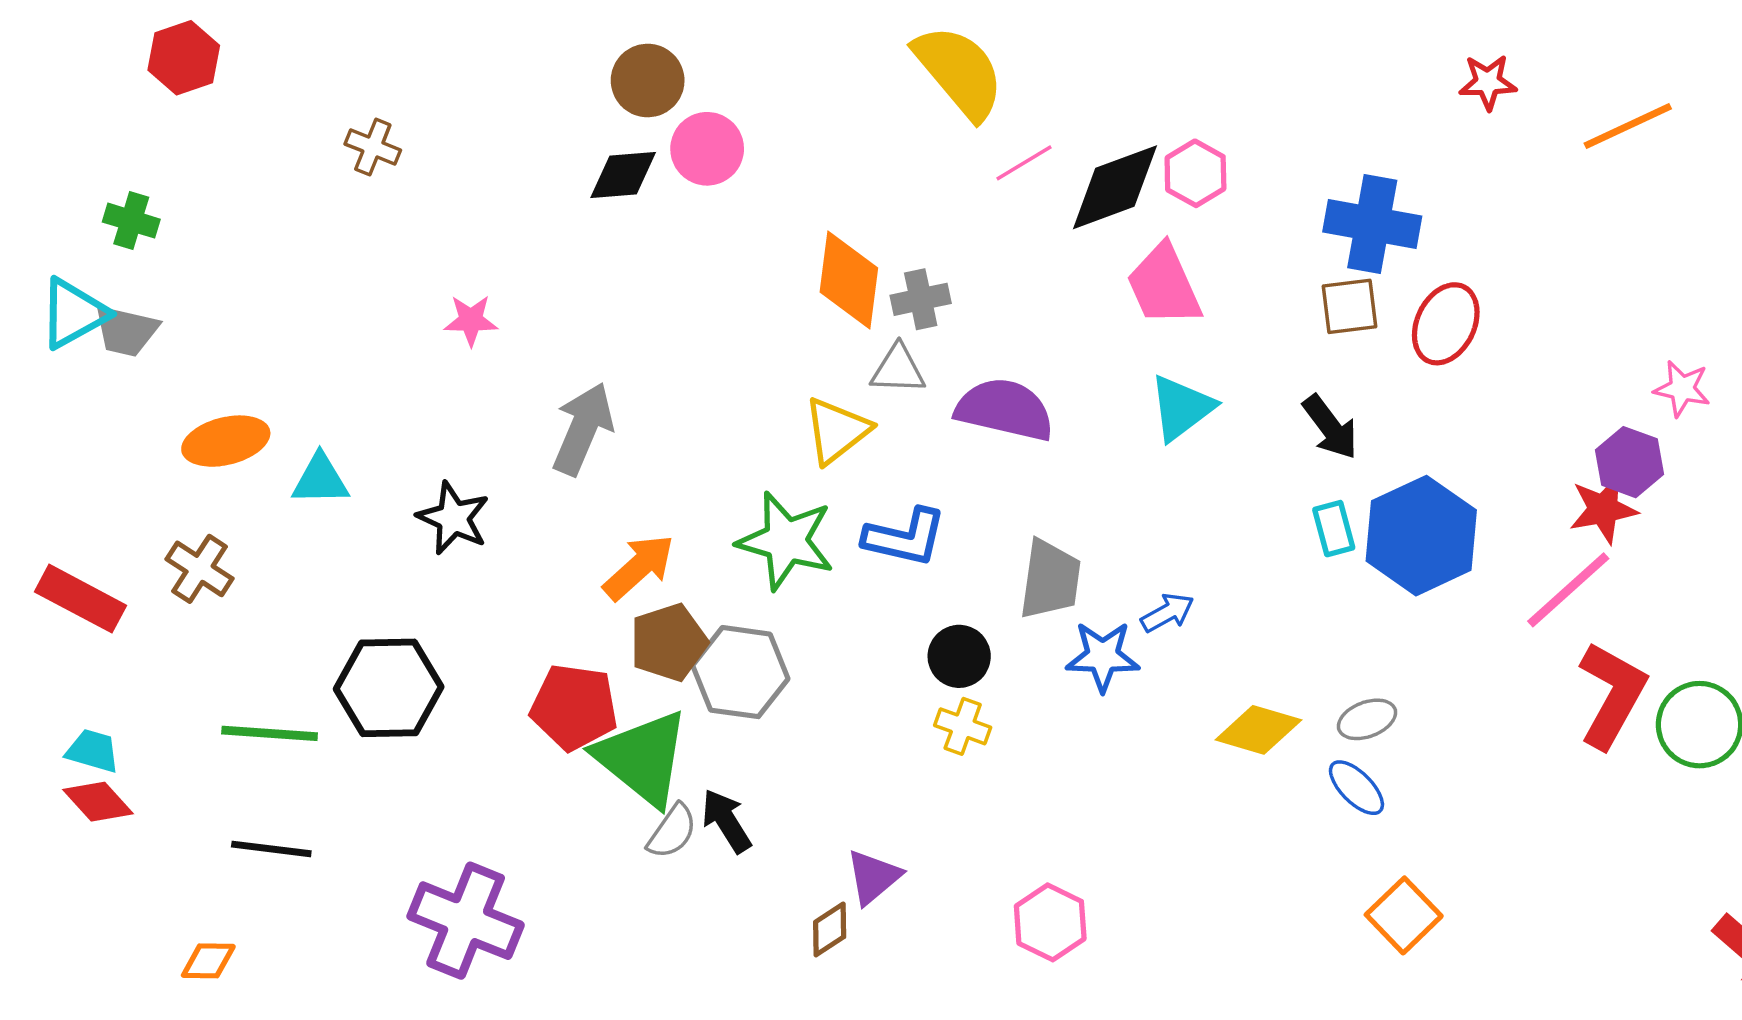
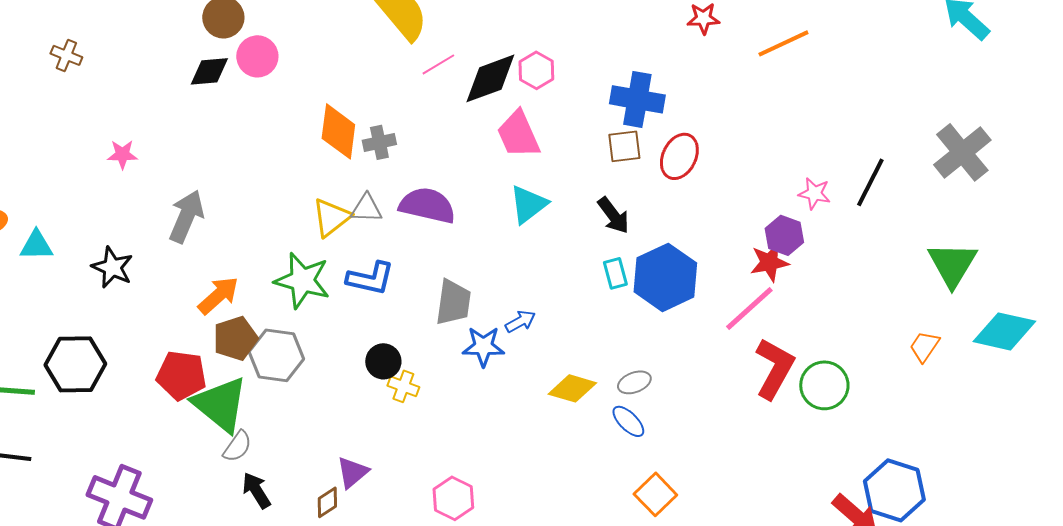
gray triangle: (898, 369) -> (366, 208), moved
black circle: (959, 656) -> (383, 361), moved
black arrow: (726, 821) -> (256, 490), moved

